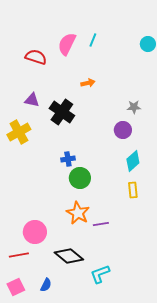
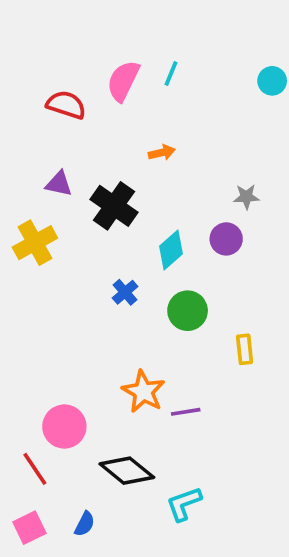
blue cross: (68, 159) -> (125, 292), turned -32
cyan diamond: (133, 161) -> (171, 250), moved
green circle: (80, 178) -> (188, 311), moved
red line: (19, 255) -> (35, 469), turned 66

